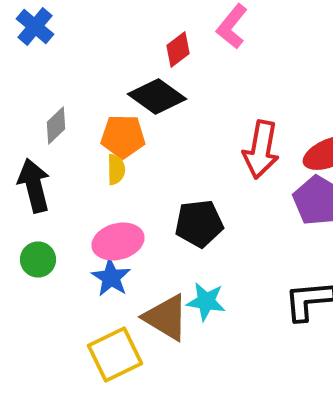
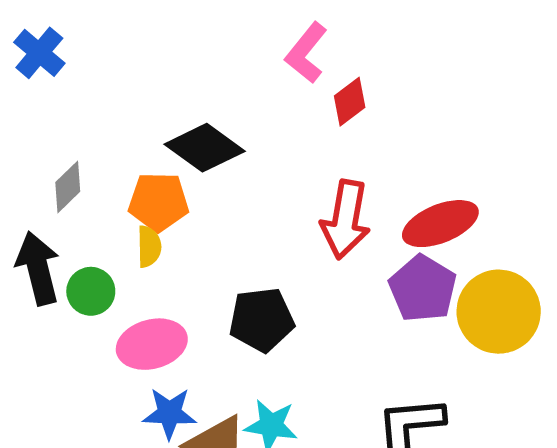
red diamond: (178, 50) -> (350, 102), moved
green circle: (38, 260) -> (91, 291), moved
blue star: (111, 278) -> (169, 413), moved, turned -30

